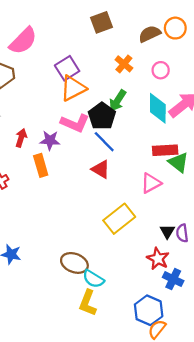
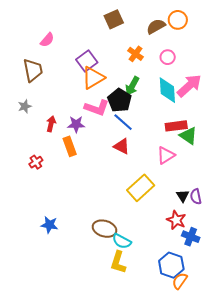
pink semicircle: (23, 41) -> (47, 40), size x0.6

